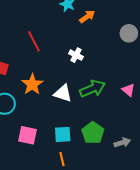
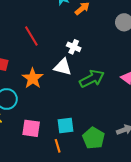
white triangle: (63, 93) -> (63, 67), moved
green pentagon: (93, 133) -> (93, 138), moved
orange line: (62, 159) -> (58, 146), moved

